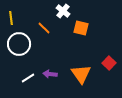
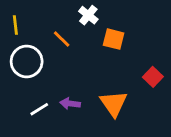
red square: (109, 63) -> (153, 77), moved

